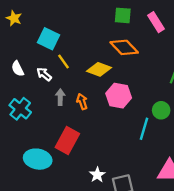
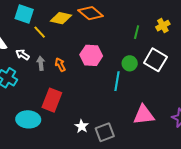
yellow diamond: (99, 69) -> (61, 18), moved
white arrow: (44, 74) -> (23, 55), moved

